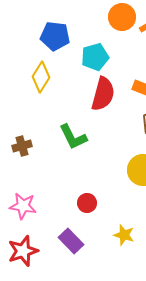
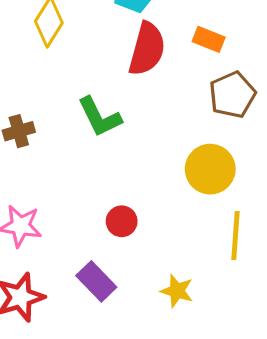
yellow star: (124, 235) -> (177, 291), moved

